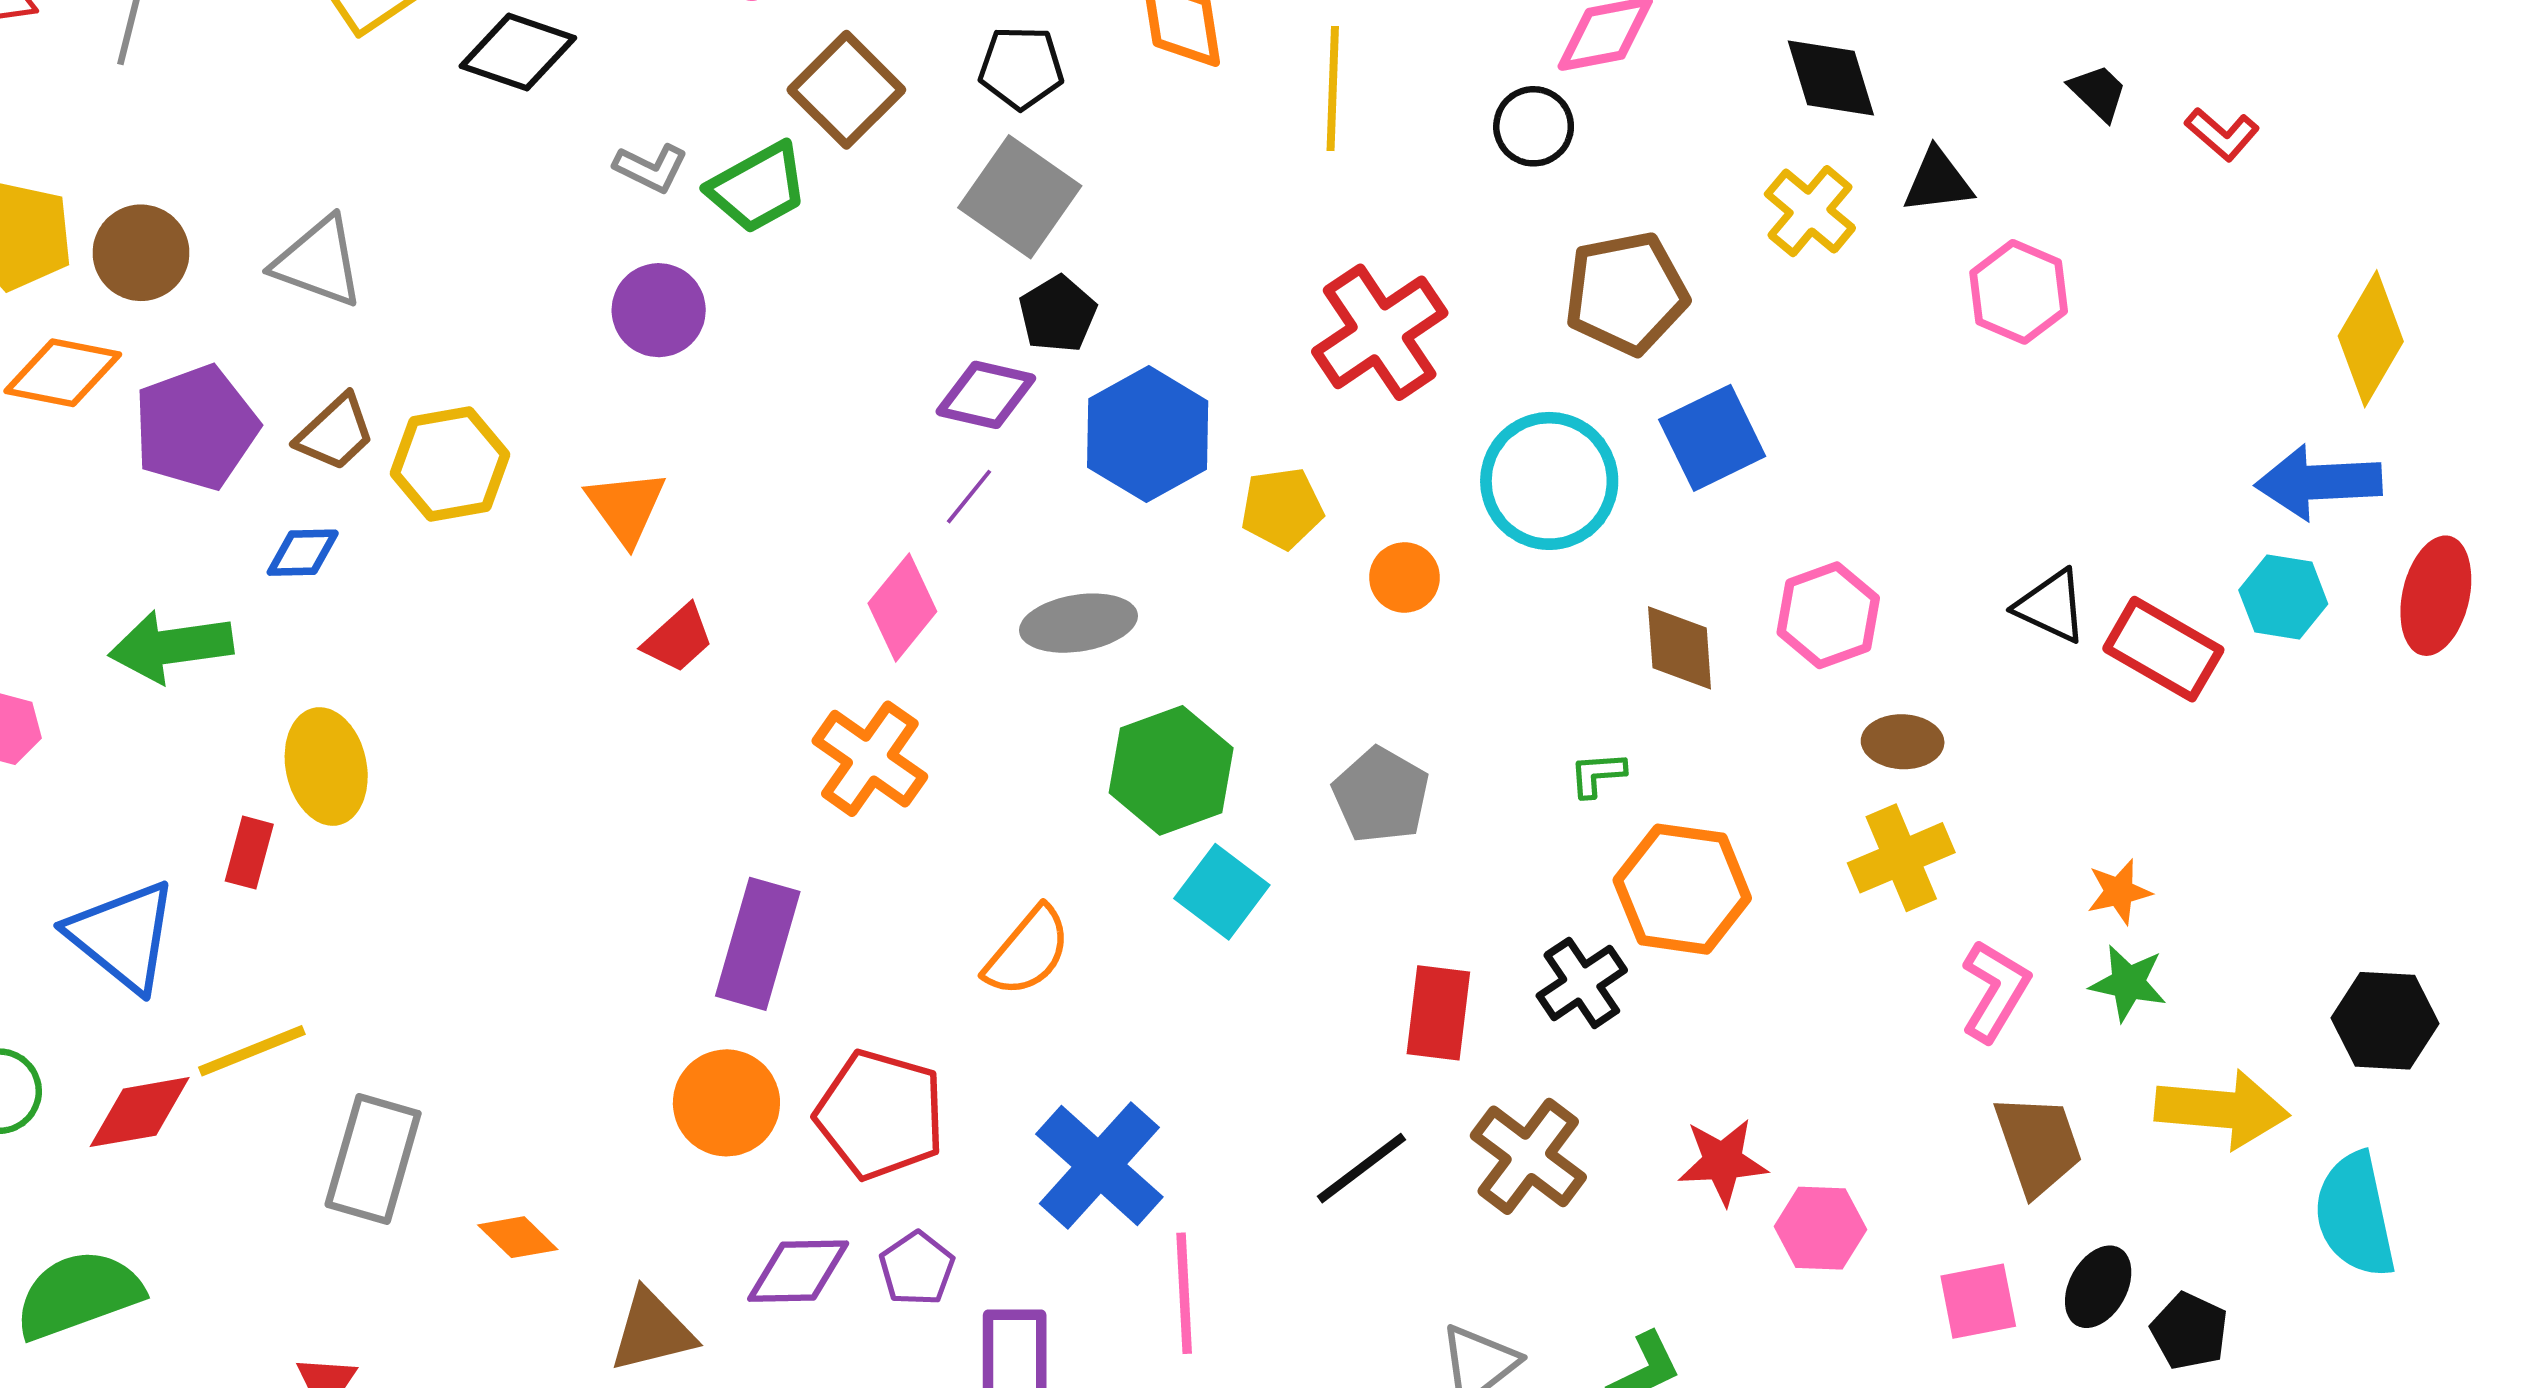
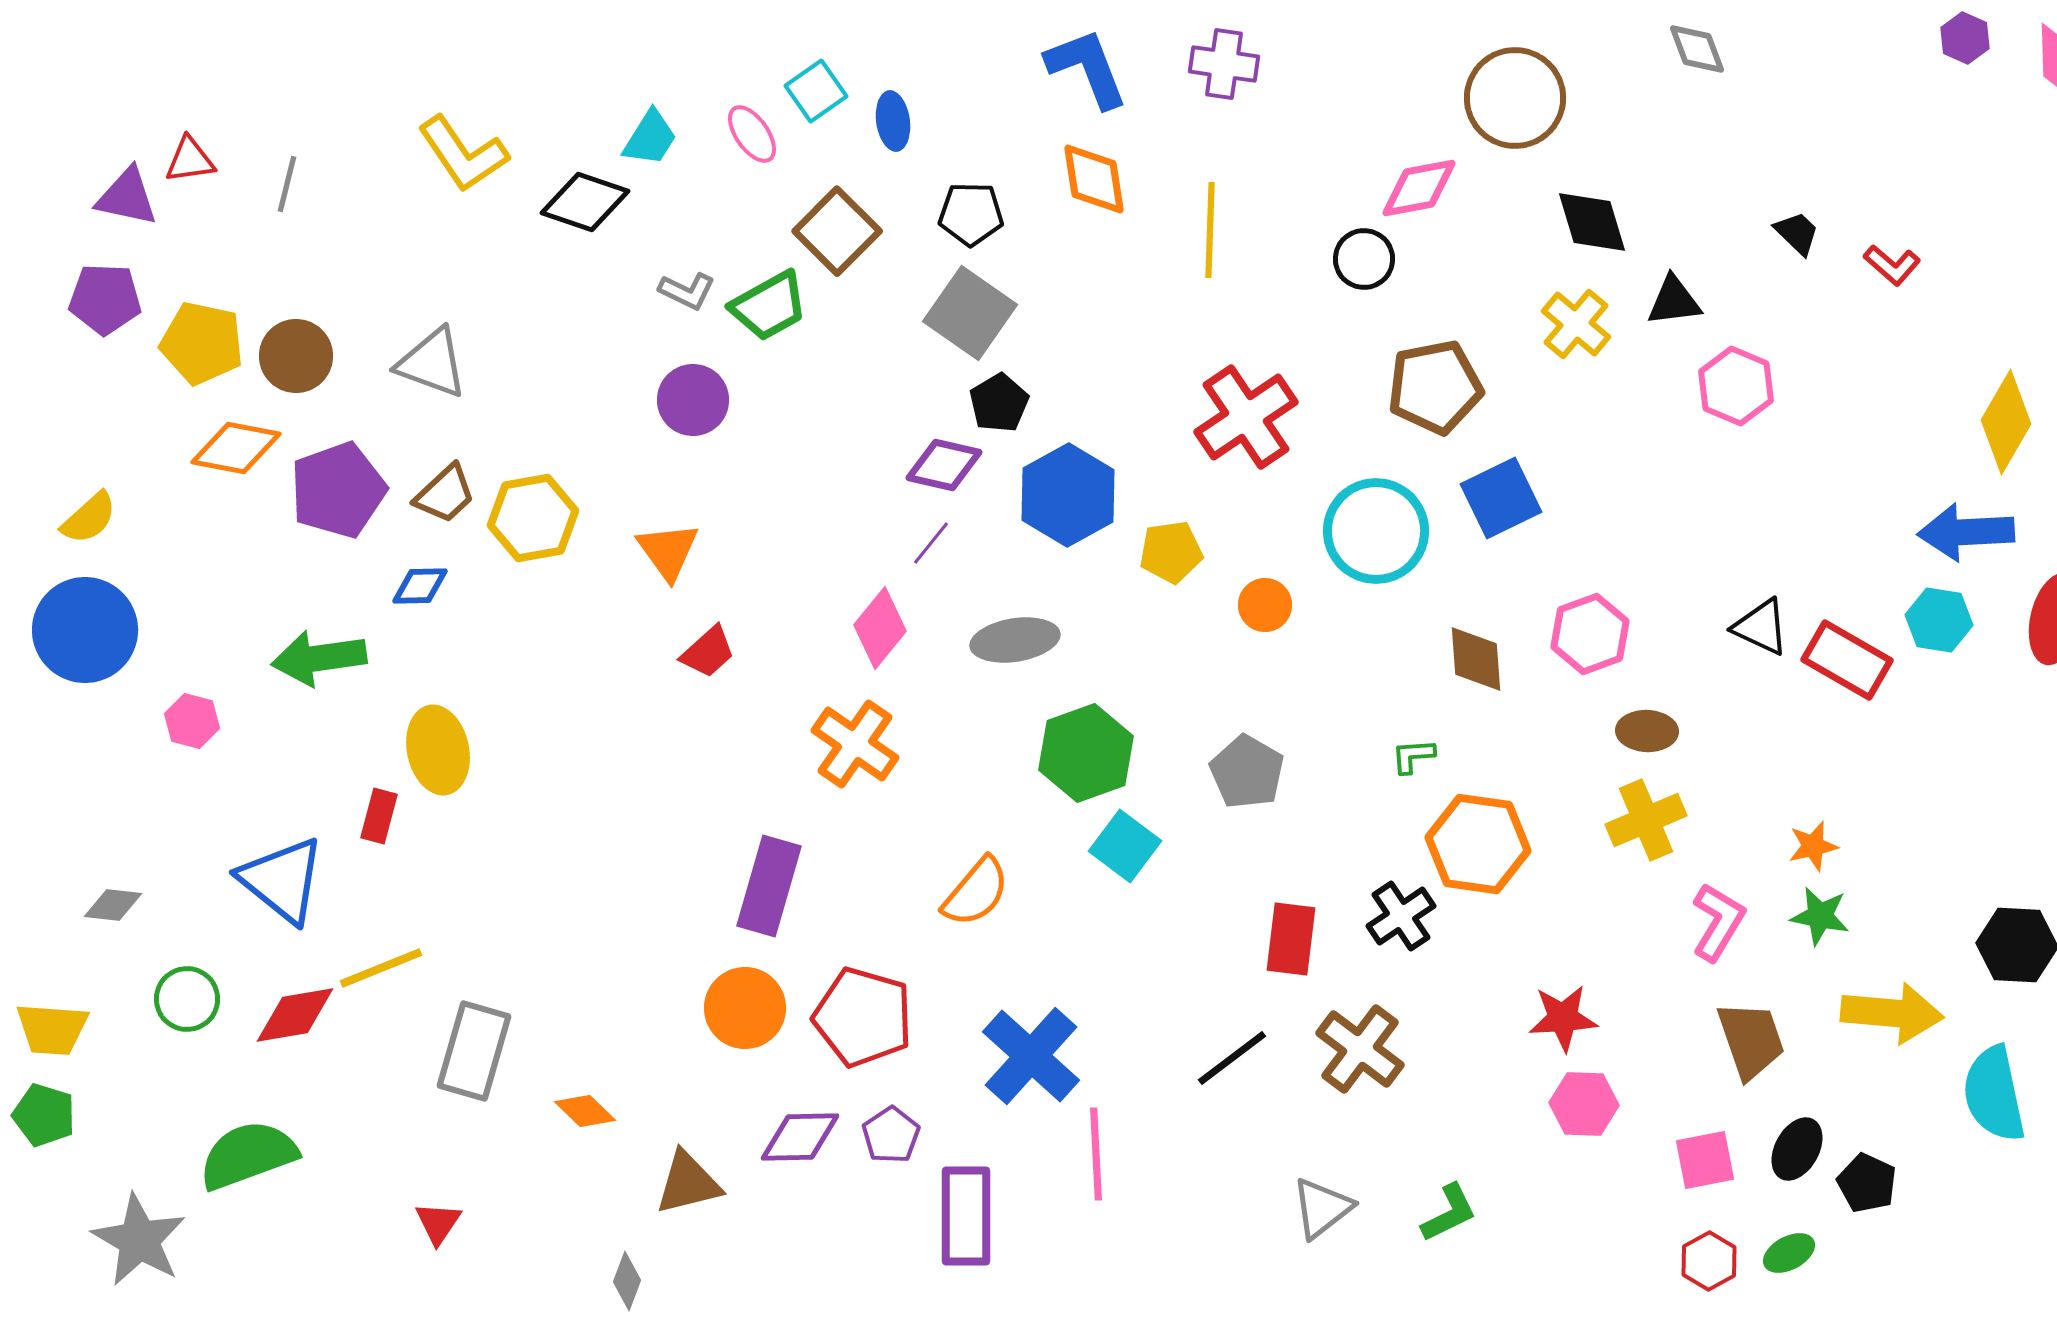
red star: (1723, 1162) -> (1563, 1018), moved

